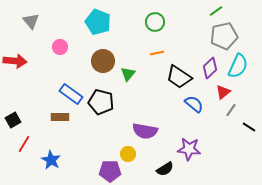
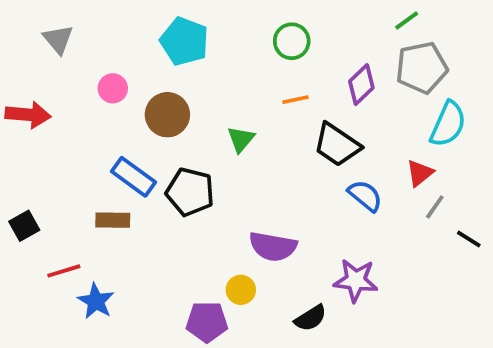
brown circle: (103, 61) -> (167, 115), moved
purple diamond: (210, 68) -> (361, 85), moved
red line: (24, 144) -> (64, 271), moved, turned 42

